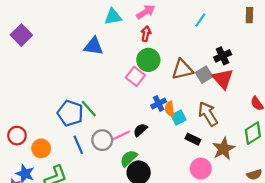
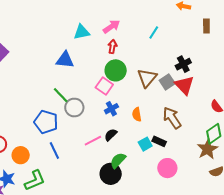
cyan line: (200, 20) -> (154, 33), moved
brown triangle: (182, 69) -> (147, 78), turned -35
blue cross: (159, 103) -> (111, 109), moved
green line: (89, 109) -> (61, 95), moved
cyan square: (178, 117) -> (145, 144), moved
gray circle: (102, 140) -> (74, 108), moved
brown star: (224, 149) -> (208, 149), moved
green semicircle: (129, 158) -> (118, 160), moved

